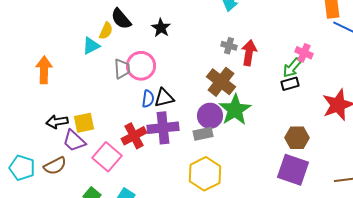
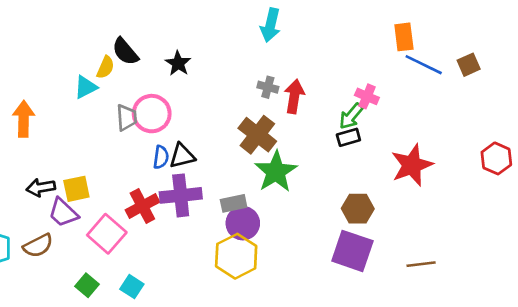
purple circle: (210, 116) -> (243, 223), moved

